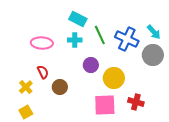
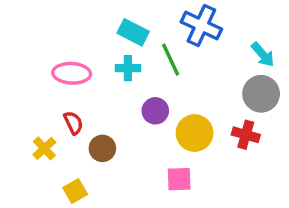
blue cross: (127, 39) -> (201, 26), moved
red cross: (136, 102) -> (246, 135), moved
pink square: (105, 105) -> (179, 179), size x0.7
yellow square: (26, 112) -> (75, 191), moved

